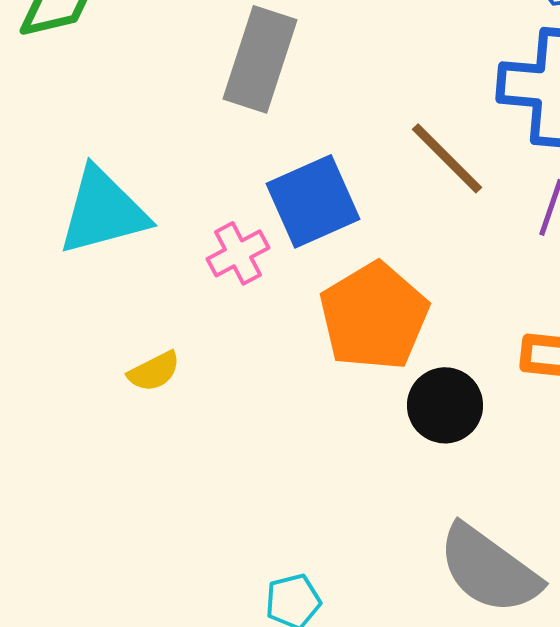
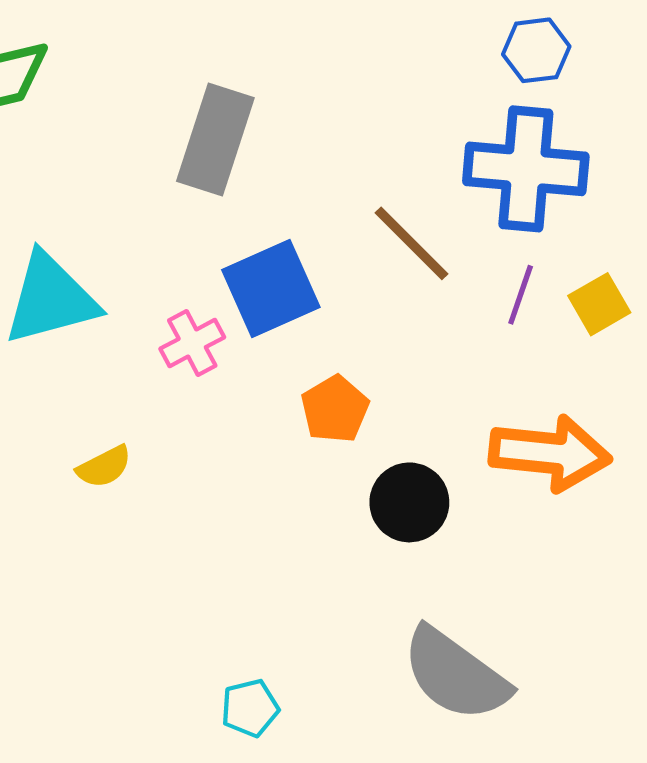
orange pentagon: (374, 316) -> (335, 409), size x0.6

